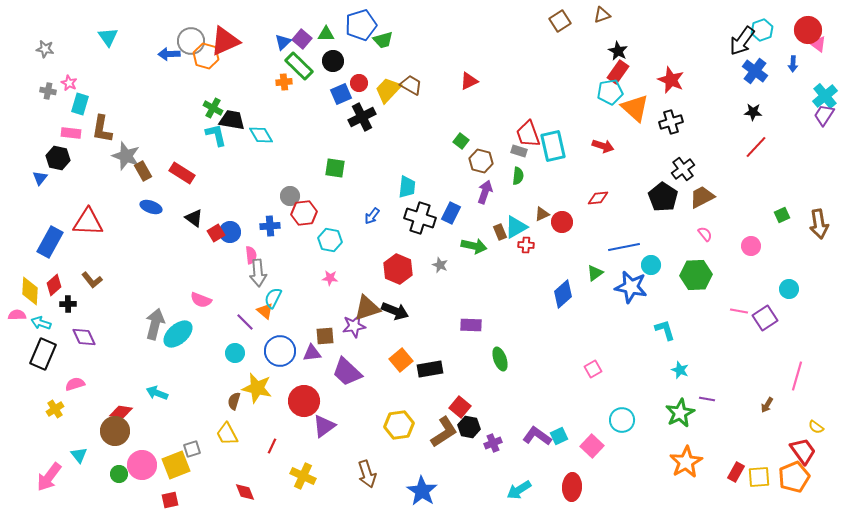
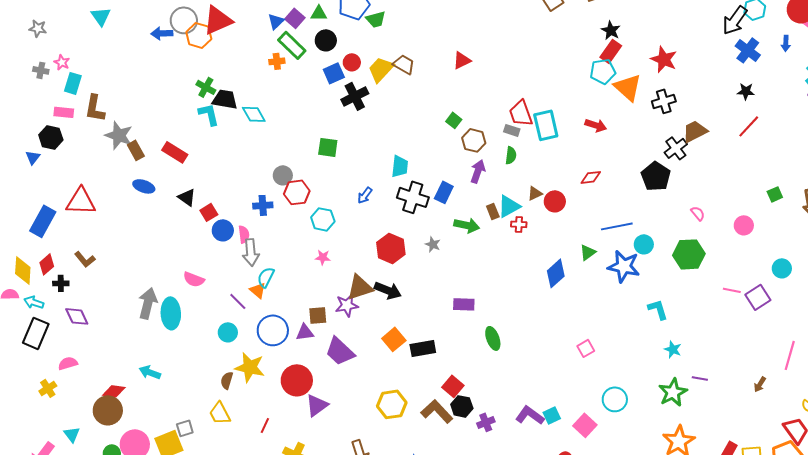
brown trapezoid: (702, 197) -> (695, 131), moved
blue circle: (230, 232) -> (223, 230), moved
cyan ellipse: (178, 334) -> (171, 313), turned -52
brown L-shape: (444, 432) -> (437, 411), turned -100

